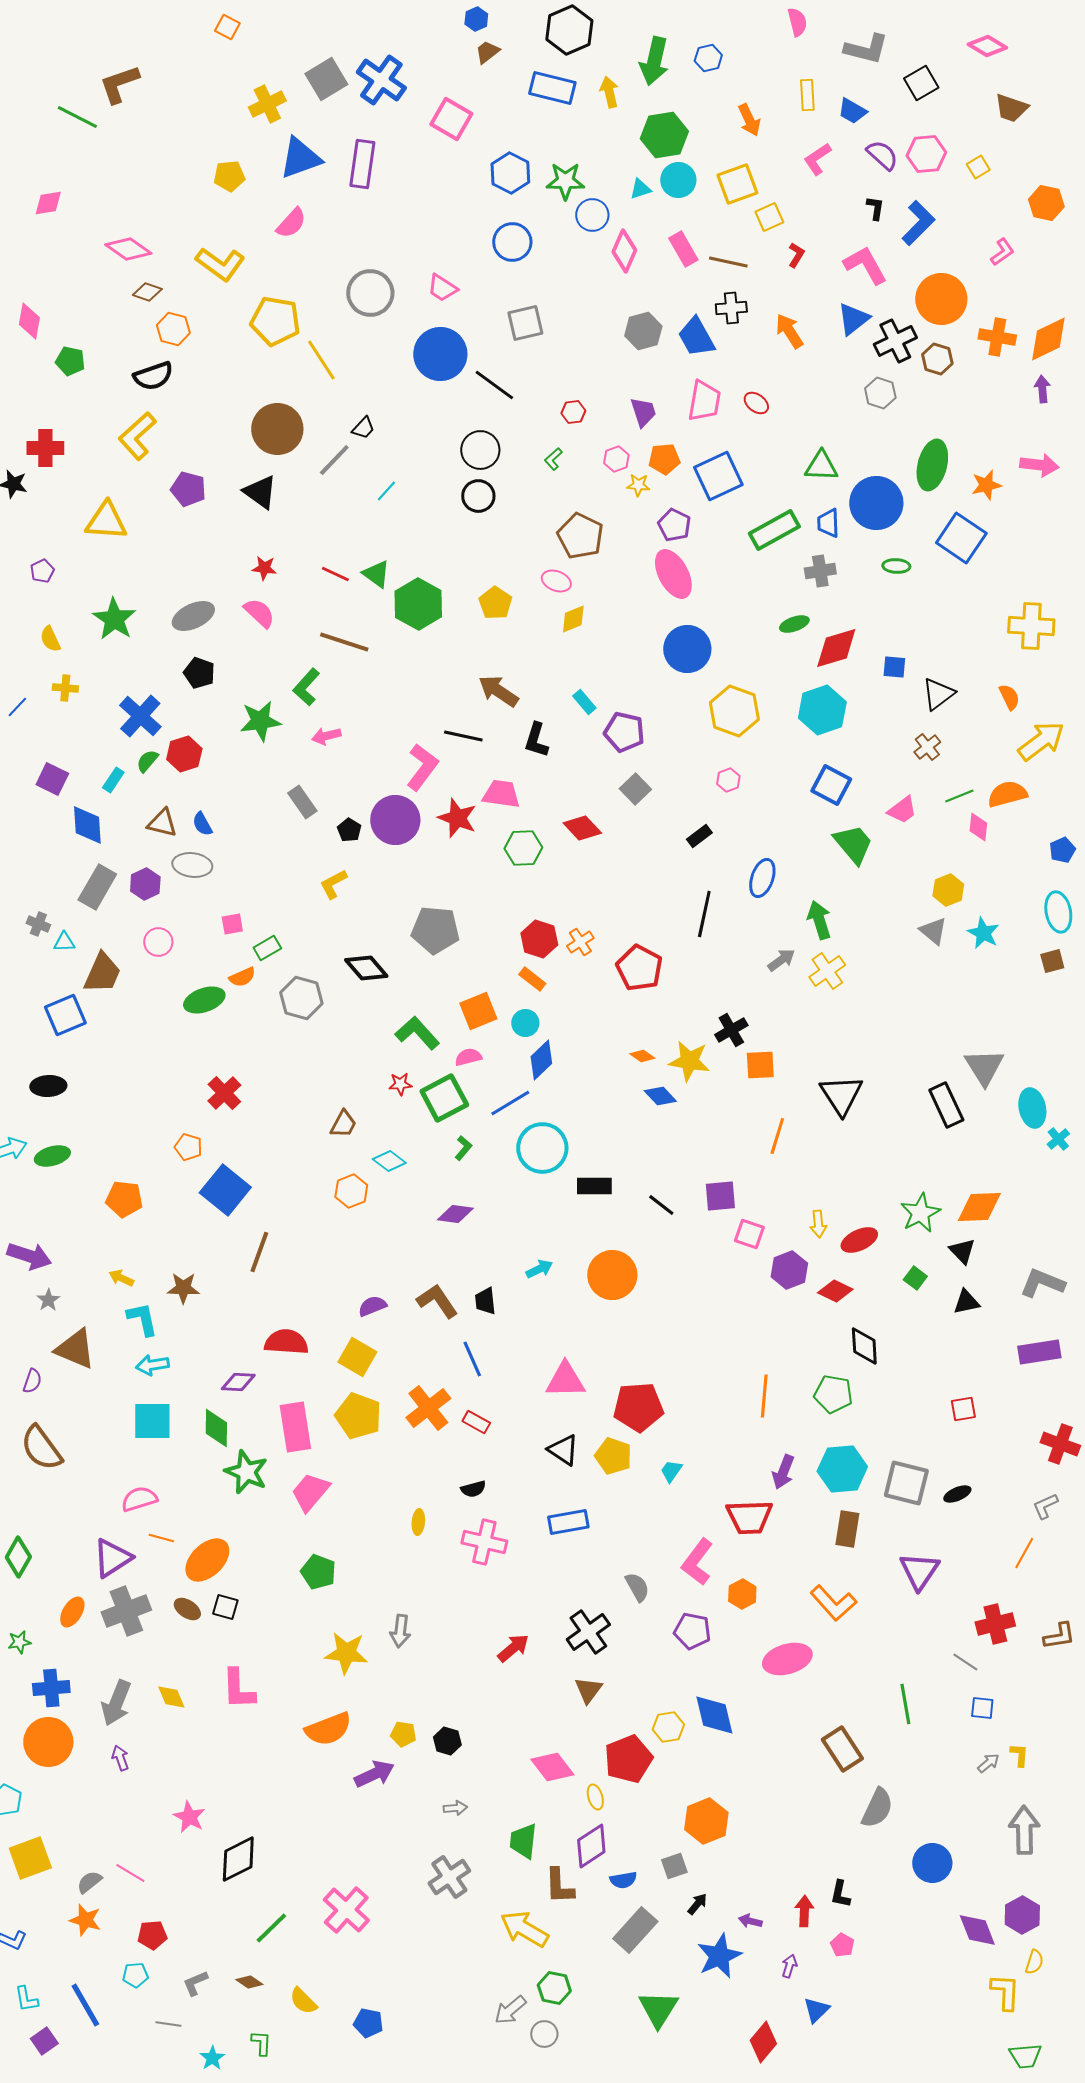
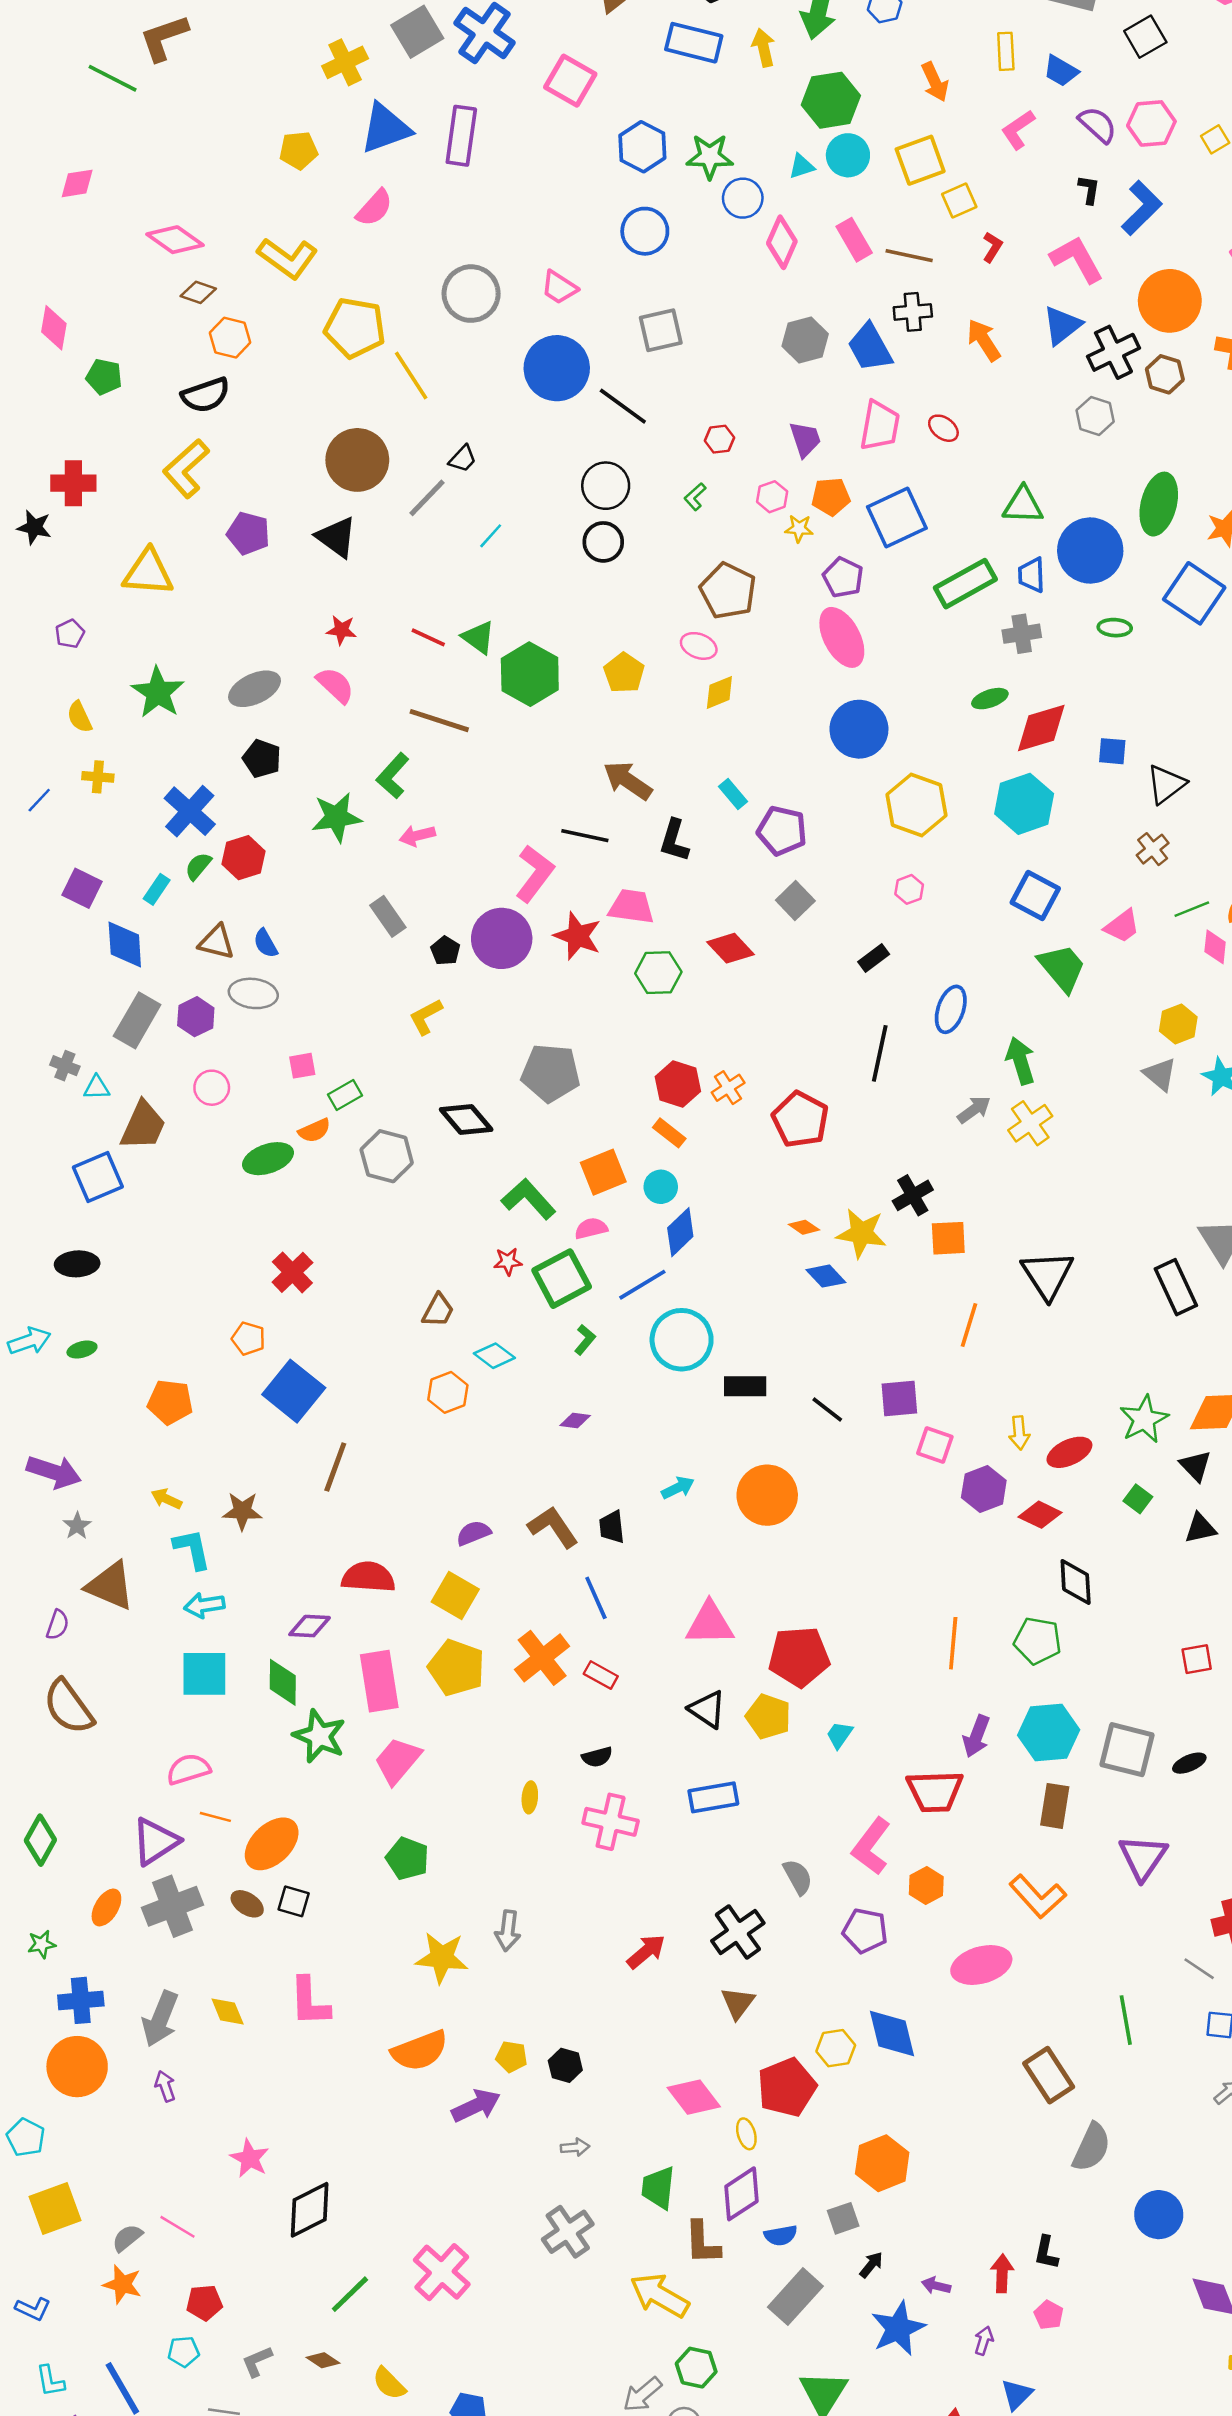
green ellipse: (52, 1156) -> (82, 1350), size x0.7
purple diamond: (455, 1214) -> (575, 1420), size x0.7

